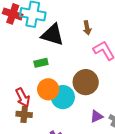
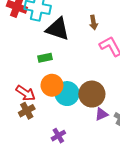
brown circle: (86, 82) -> (92, 94), moved
red arrow: (23, 97) -> (26, 93), turned -30
brown cross: (24, 114) -> (27, 111), turned -35

